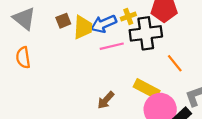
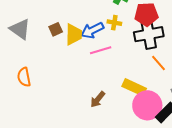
yellow cross: (128, 17) -> (114, 23), turned 32
black cross: (146, 33) -> (149, 34), moved
orange semicircle: (23, 58) -> (24, 77), moved

